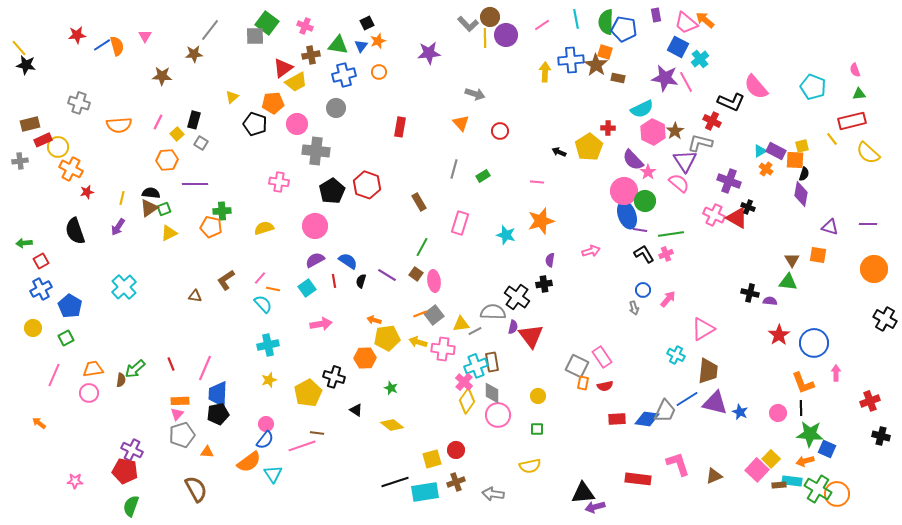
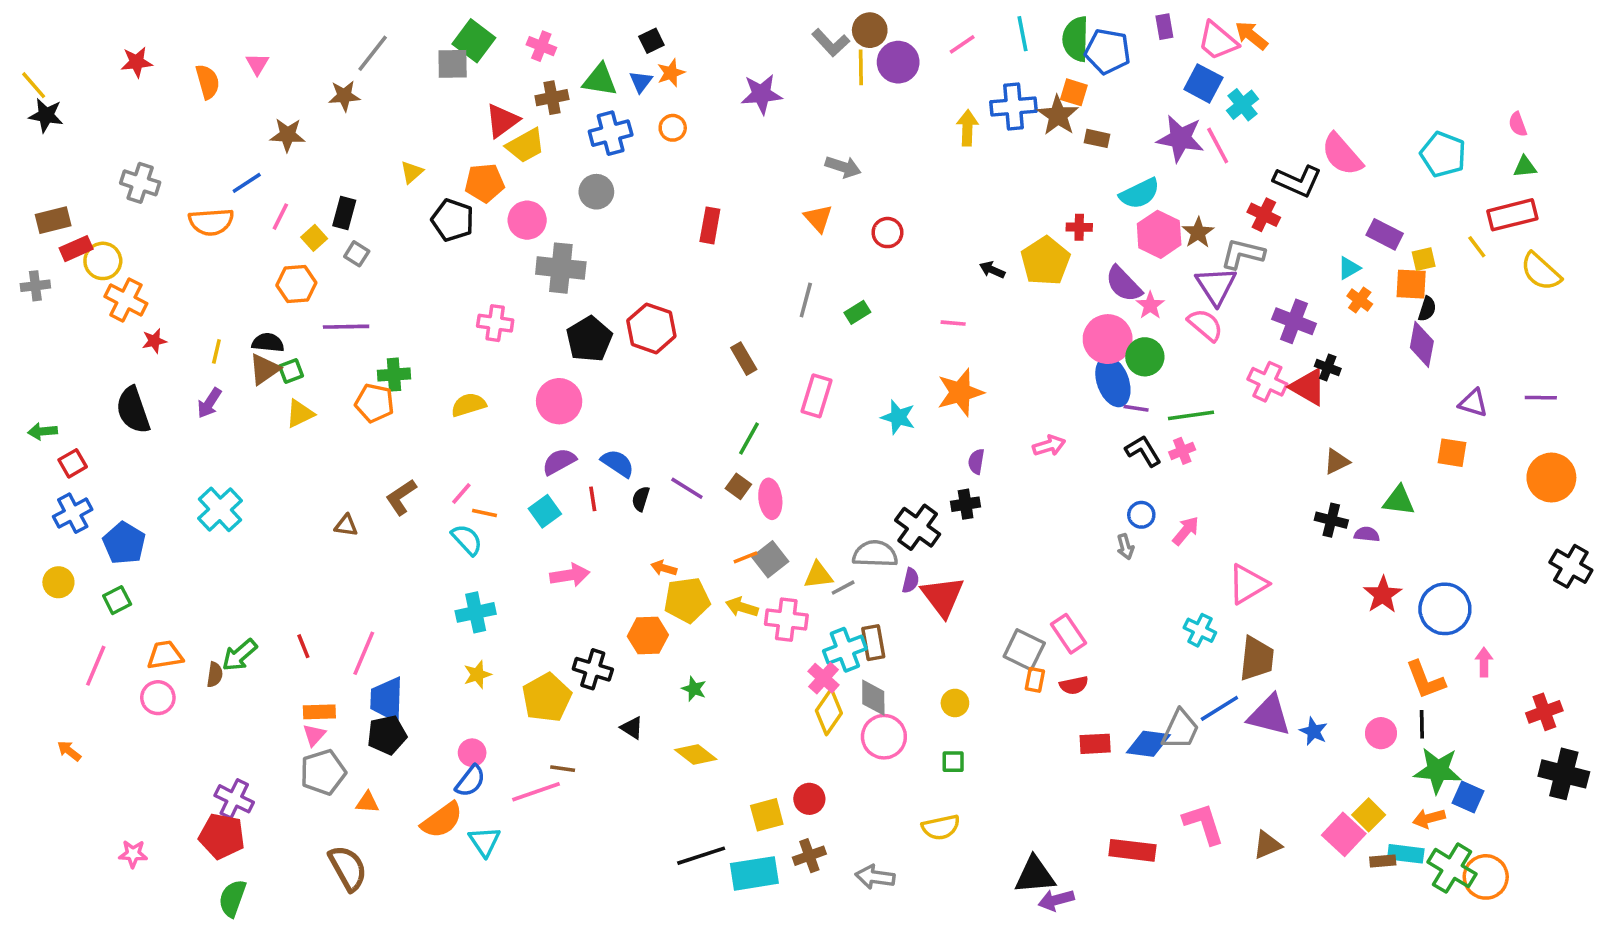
blue line: (102, 45) -> (247, 183), moved
purple rectangle: (776, 151) -> (1385, 234), moved
brown triangle: (792, 260) -> (1337, 462), moved, turned 35
black cross: (881, 436) -> (1564, 774), size x1.5

